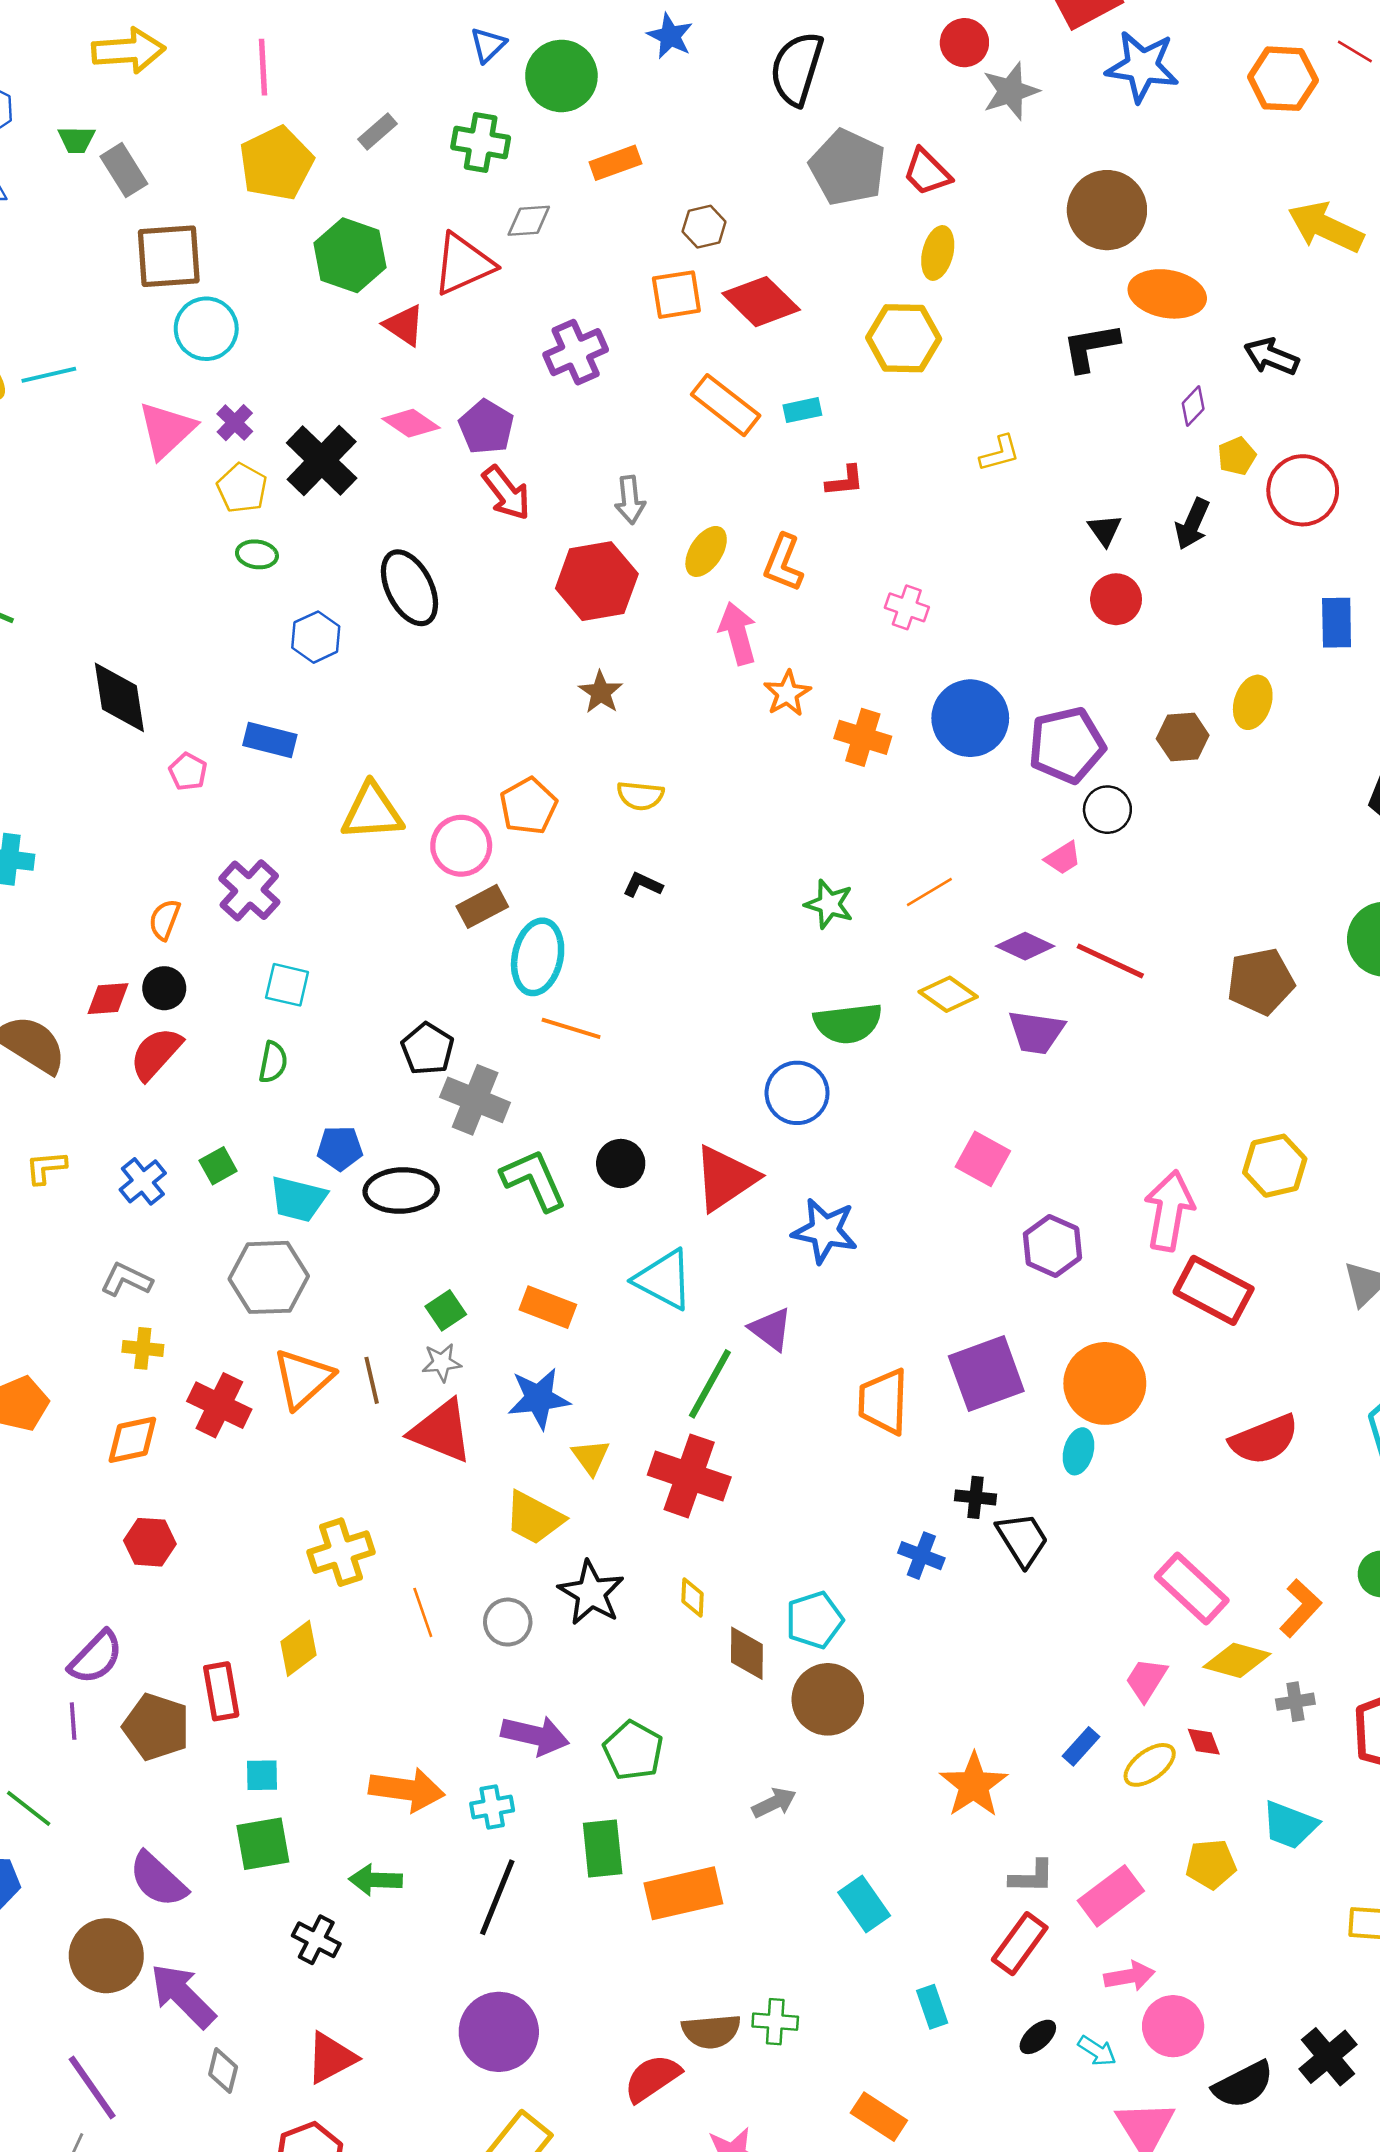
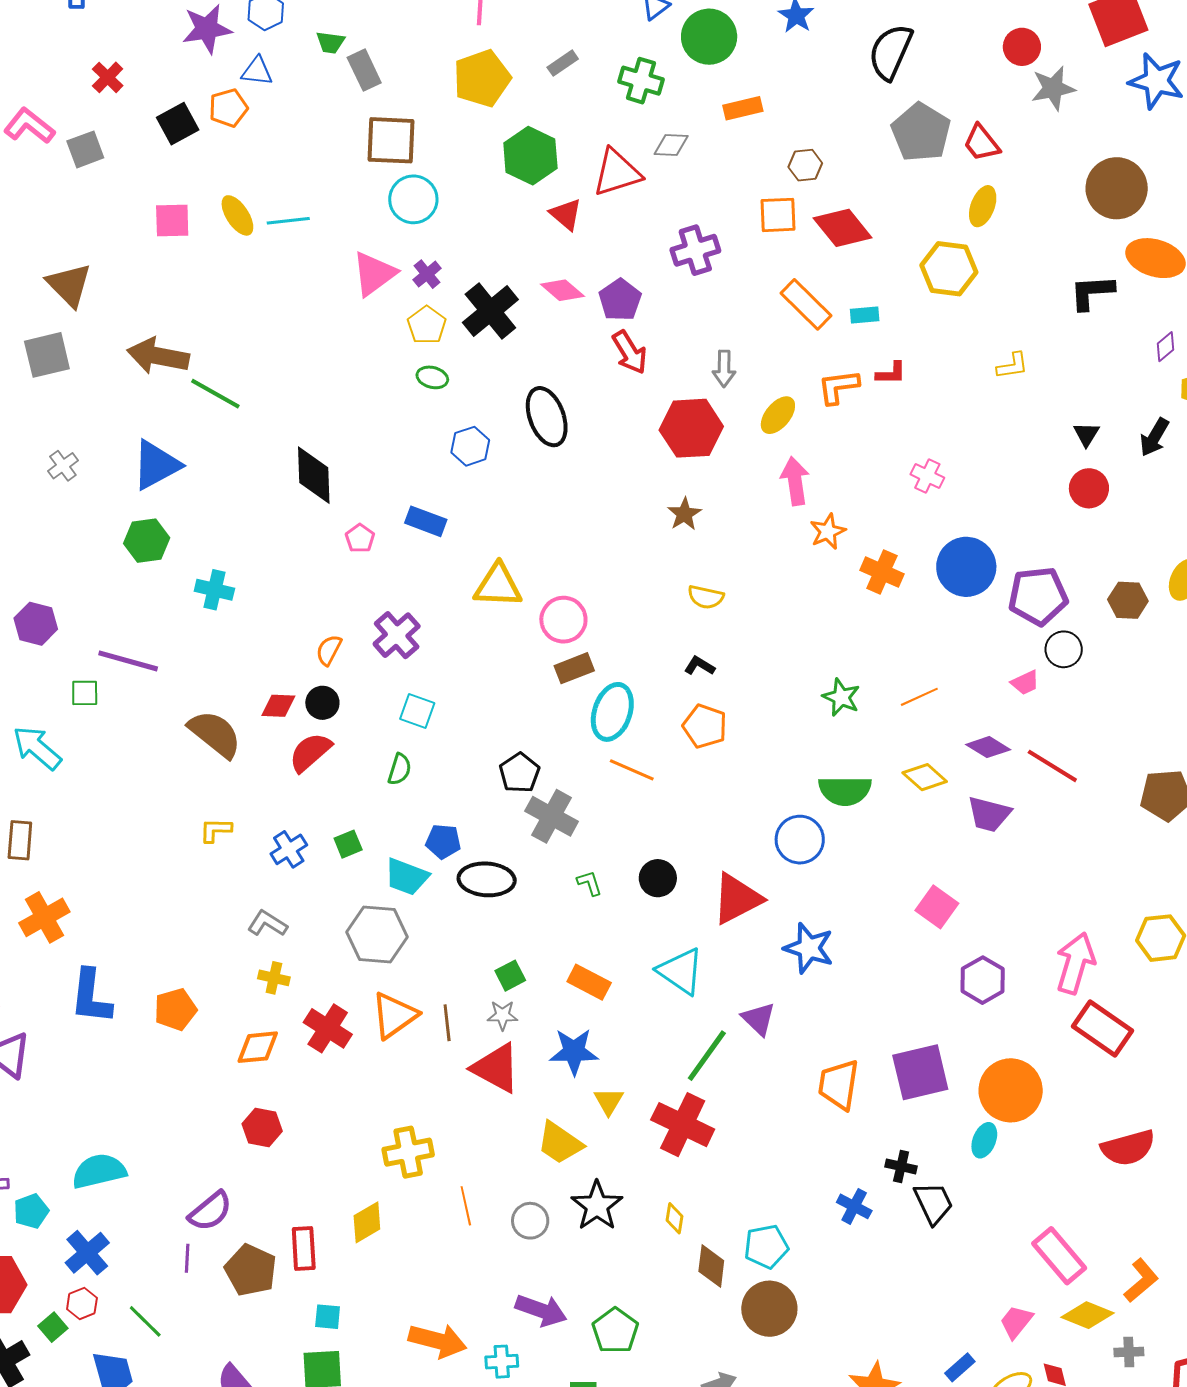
orange L-shape: (783, 563) -> (838, 387), moved, turned 54
orange pentagon: (528, 806) -> (705, 726), moved, turned -30
green L-shape: (534, 1180) -> (590, 883), size x0.5

